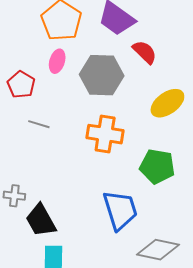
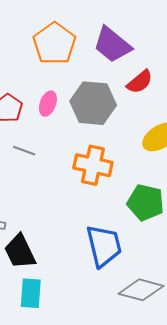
red semicircle: (145, 52) -> (140, 82), turned 92
pink ellipse: (57, 61) -> (48, 104), moved

